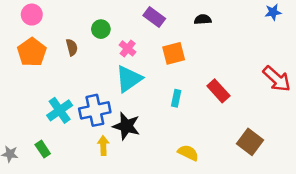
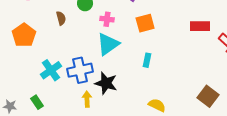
pink cross: (128, 48) -> (107, 19), turned -32
orange pentagon: (32, 52) -> (24, 35), moved
red rectangle: (218, 91) -> (200, 26), moved, turned -48

